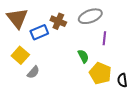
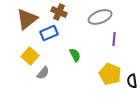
brown triangle: (17, 18) -> (27, 19), turned 30
brown cross: (58, 21) -> (59, 12), moved
green semicircle: (83, 56) -> (75, 55), moved

